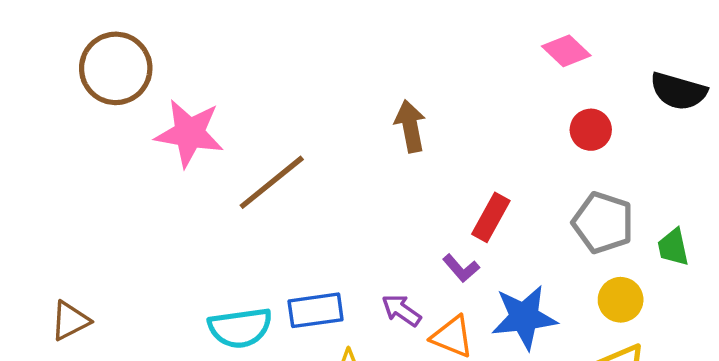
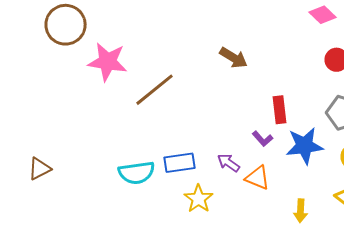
brown arrow: (410, 126) -> (234, 58), turned 132
red rectangle: (491, 217) -> (280, 110), turned -36
blue star: (524, 317) -> (305, 146), moved

